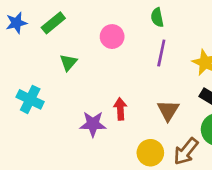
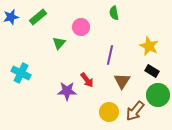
purple line: (161, 53) -> (110, 55), moved
green triangle: (68, 63) -> (59, 43), moved
red arrow: (120, 109) -> (87, 80), turned 147

